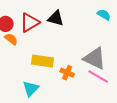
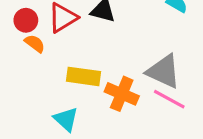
orange cross: (67, 73) -> (122, 94), size x1.5
cyan triangle: (31, 89) -> (66, 119), turned -30

